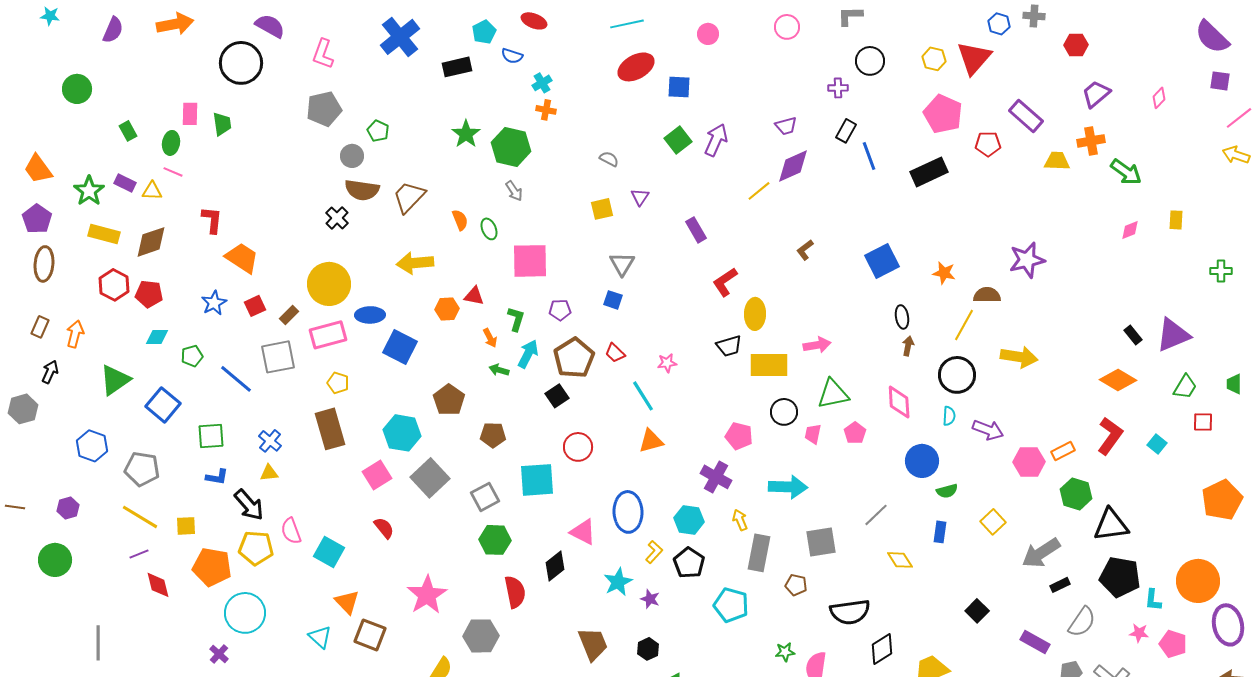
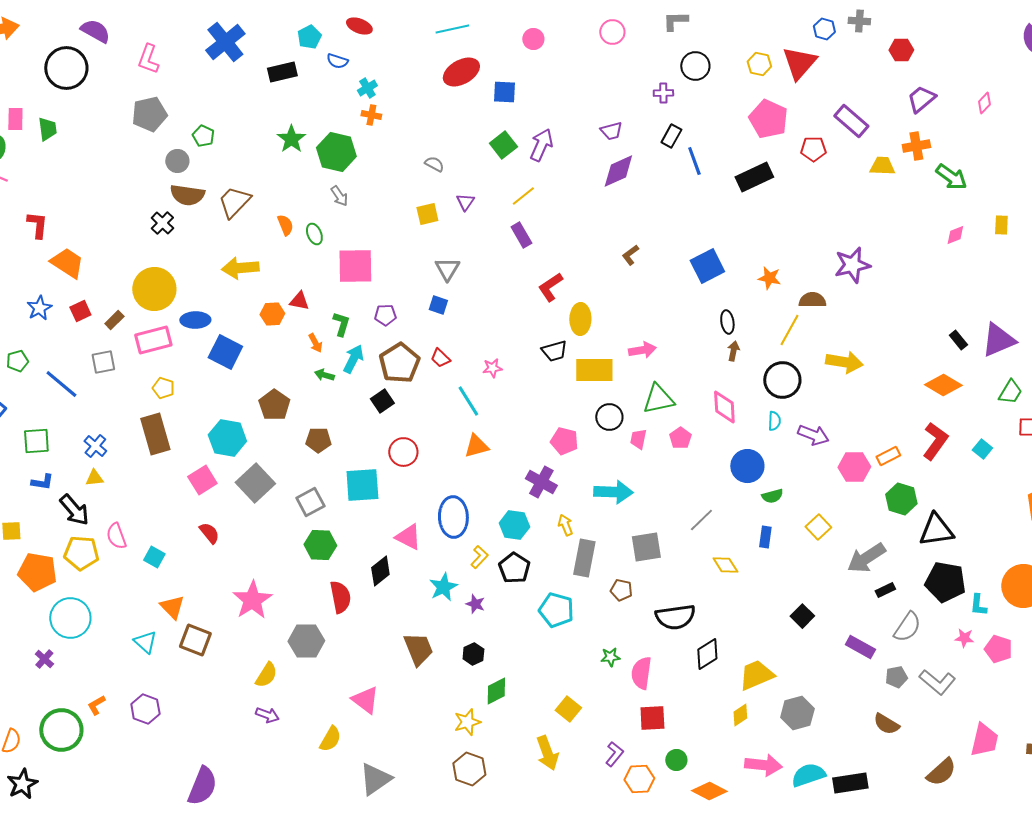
yellow line: (759, 191) -> (523, 196), moved
gray square: (278, 357) -> (103, 362), size x0.7
cyan square: (329, 552) -> (154, 557), size x0.7

